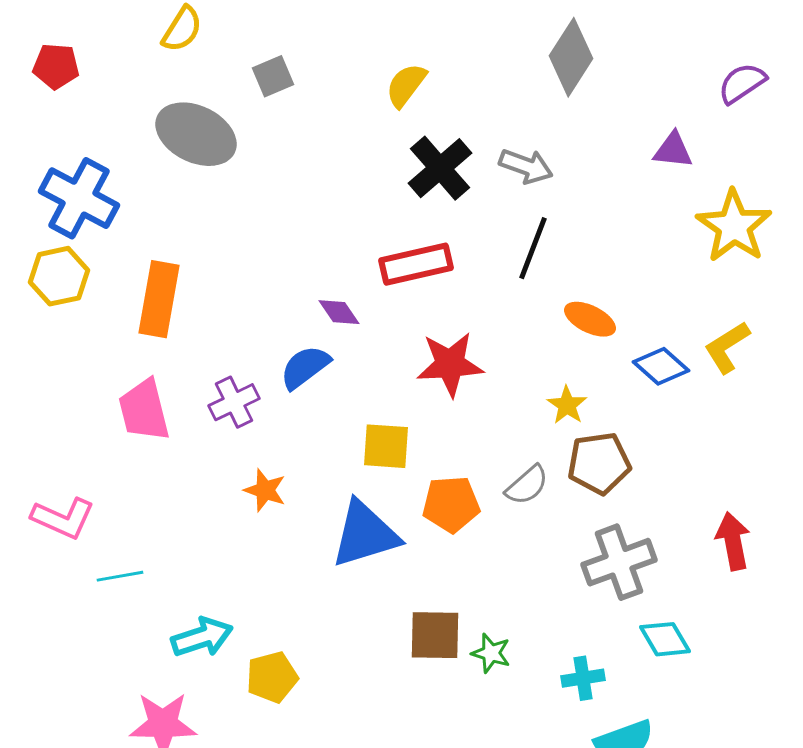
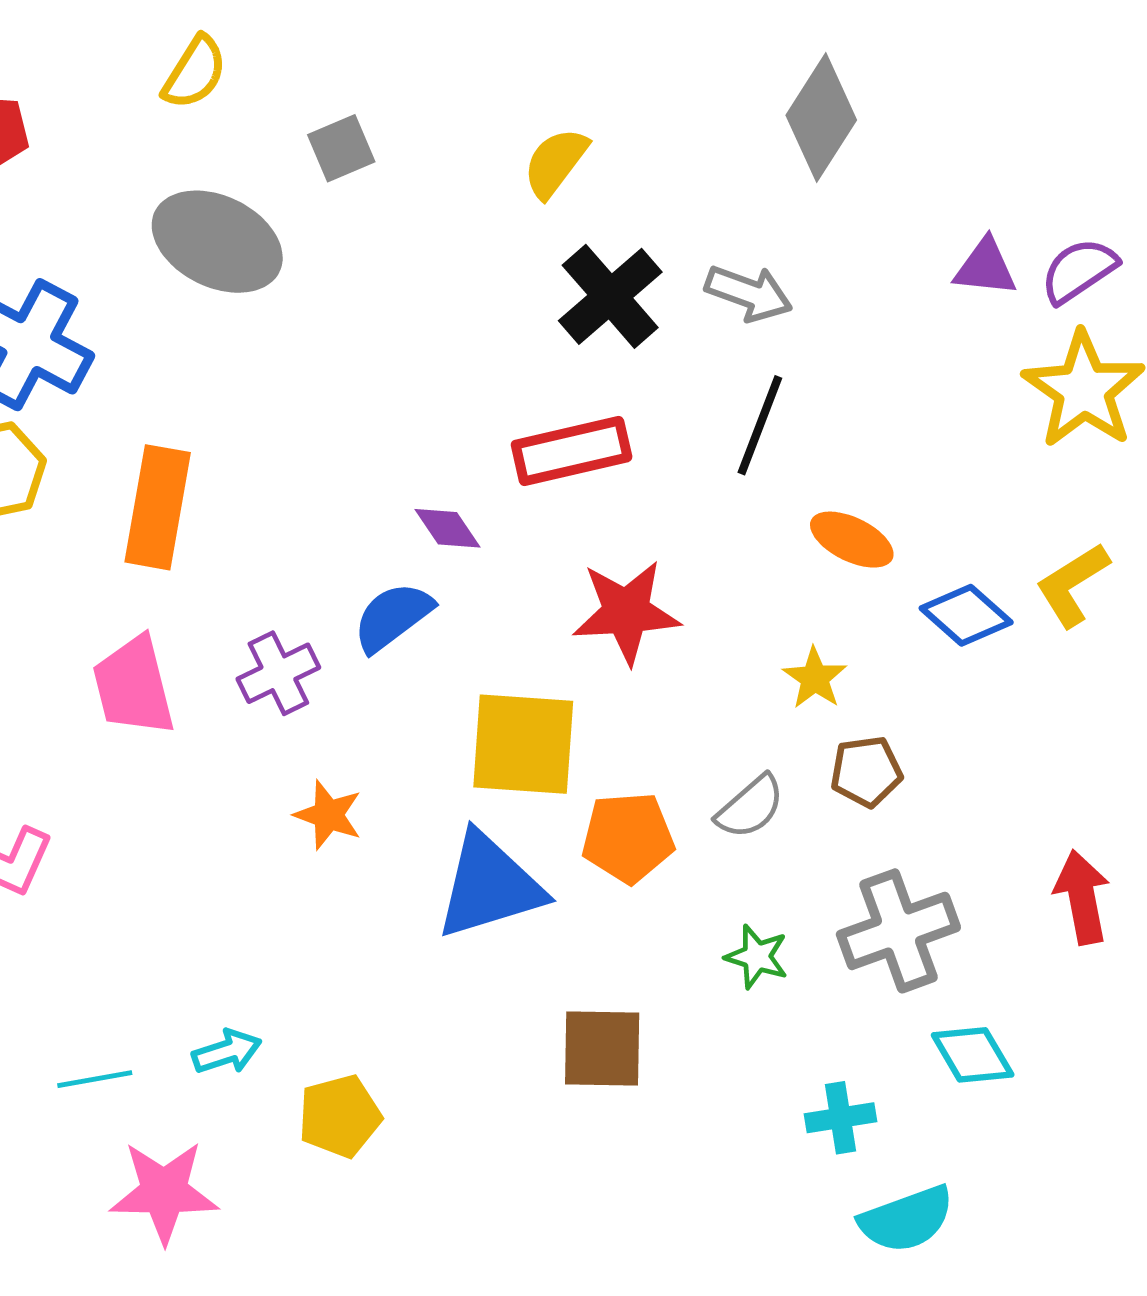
purple semicircle: (742, 83) -> (1079, 271), moved
yellow square: (386, 446) -> (523, 744), size x1.4
brown pentagon: (599, 463) -> (866, 771), size x0.7
cyan line: (120, 576) -> (95, 1079), moved
cyan arrow: (202, 637) -> (227, 1052), size x0.7
green star: (491, 653) -> (757, 957), moved

